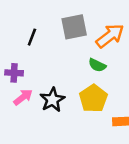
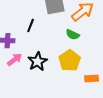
black line: (32, 37) -> (31, 26), moved

